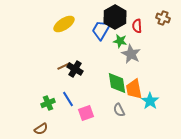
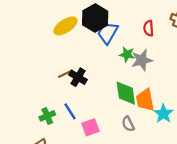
black hexagon: (115, 17) -> (95, 18), moved
green star: (120, 41) -> (127, 54), moved
gray star: (131, 54) -> (142, 60), turned 30

